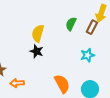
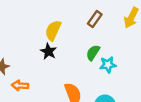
green semicircle: (71, 24) -> (93, 53), moved
brown rectangle: (92, 27) -> (95, 19), moved

